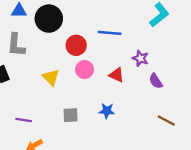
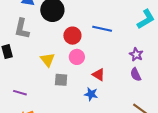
purple star: (140, 58) -> (136, 54), moved
red triangle: (117, 75) -> (99, 75), moved
gray square: (70, 115) -> (61, 80), moved

